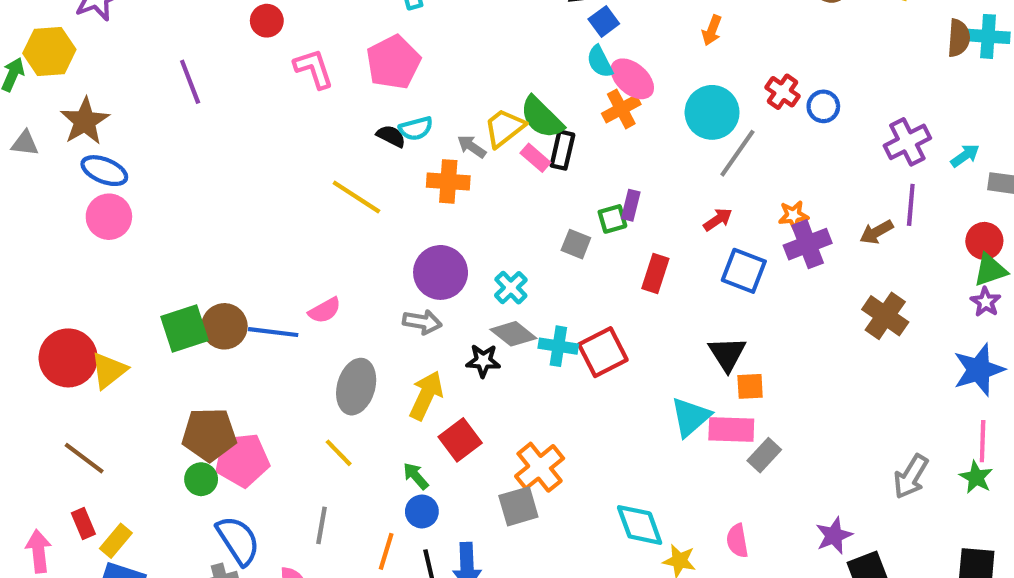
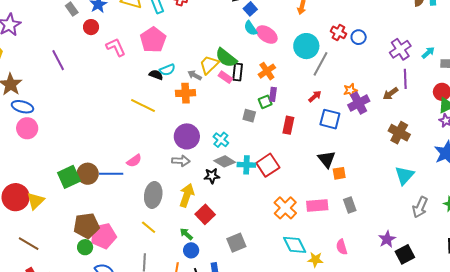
orange cross: (621, 109) -> (267, 71), moved
cyan triangle: (691, 417) -> (404, 175), moved
pink rectangle: (731, 429) -> (317, 205), moved
gray rectangle: (764, 455) -> (350, 205), turned -56
orange cross: (540, 467) -> (285, 208), moved

